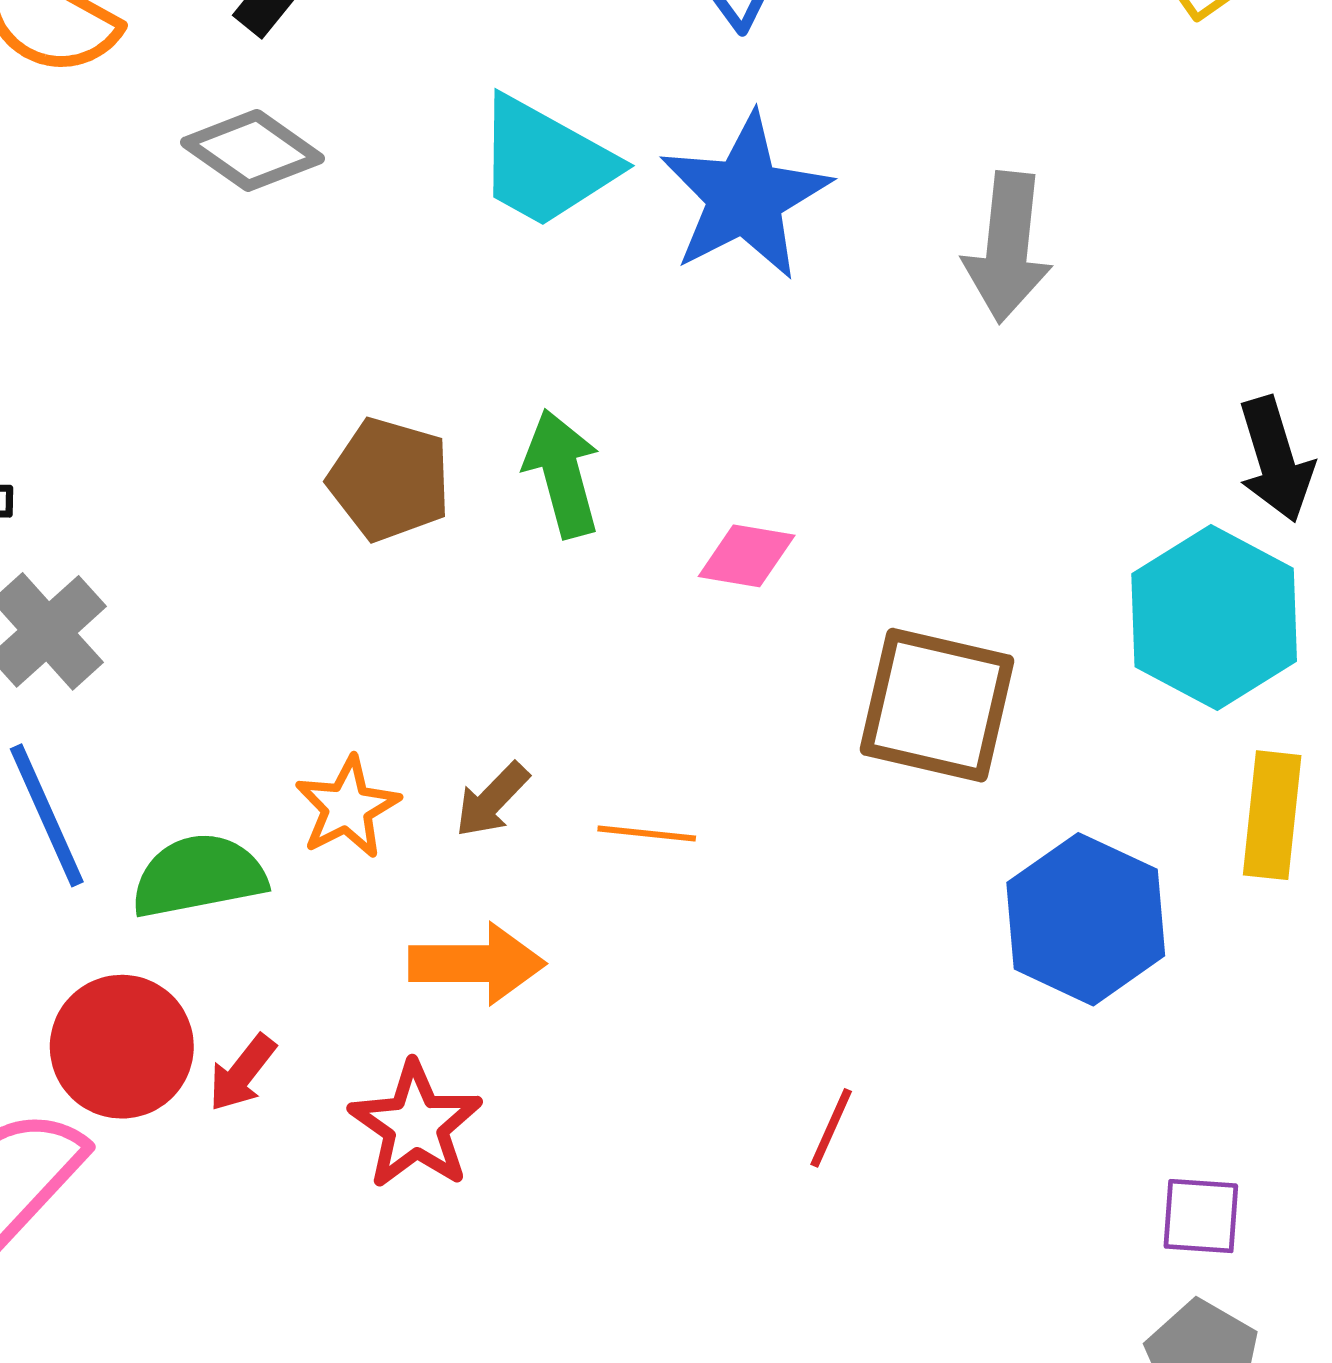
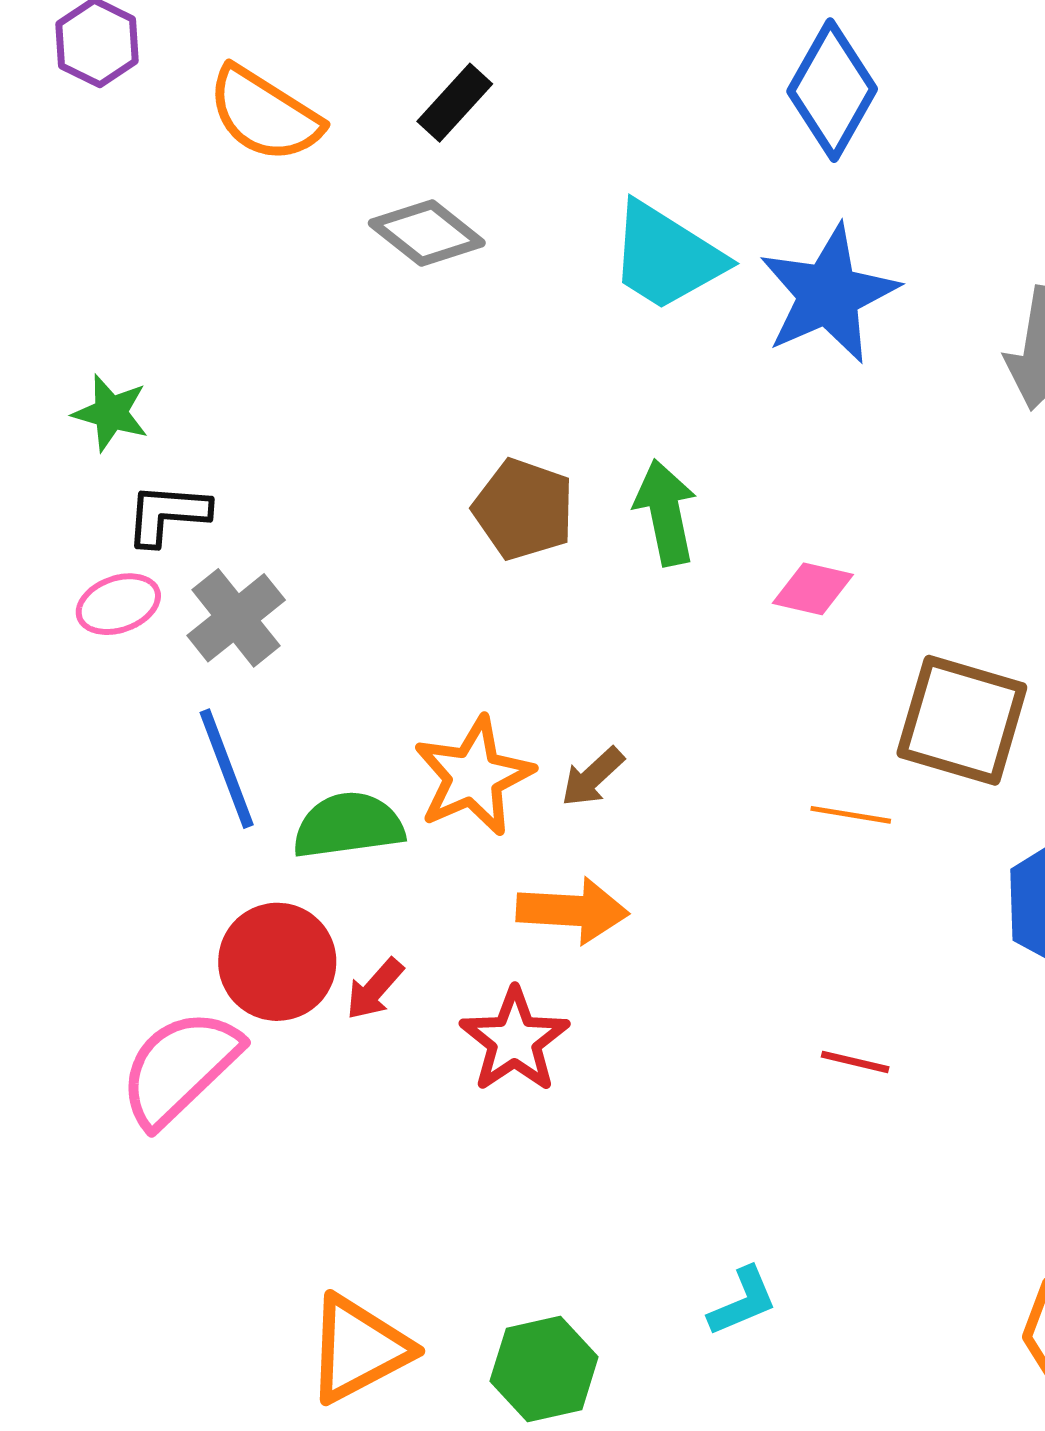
orange star: (347, 807) -> (474, 776), size x1.4
orange line: (647, 833) -> (851, 815), moved
red line: (831, 1128) -> (855, 1062), turned 76

